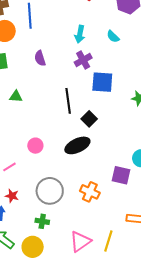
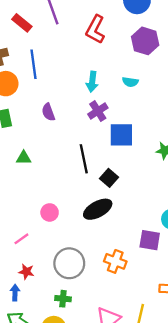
cyan semicircle: (113, 37) -> (130, 82), turned -32

